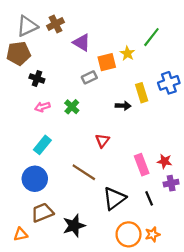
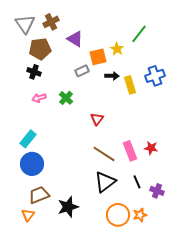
gray triangle: (27, 26) -> (25, 24), turned -40
brown pentagon: (18, 53) -> (40, 49), moved
black arrow: (123, 106) -> (112, 76), moved
red triangle: (102, 141) -> (97, 119), moved
cyan rectangle: (42, 145) -> (28, 139), moved
brown line: (84, 172) -> (104, 154), moved
purple cross: (171, 183) -> (157, 191), moved, turned 32
orange triangle: (21, 234) -> (28, 215), moved, turned -40

